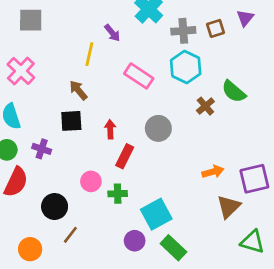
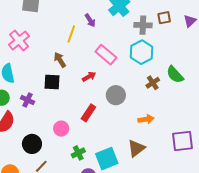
brown square: (215, 28) -> (164, 18), moved
red arrow: (110, 129) -> (89, 77), moved, turned 56
orange arrow: (213, 172) -> (146, 119), moved
green cross: (118, 194) -> (78, 153), moved, turned -32
brown triangle: (229, 207) -> (136, 148), moved

